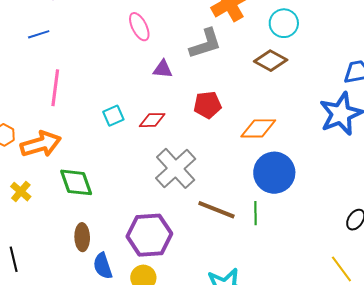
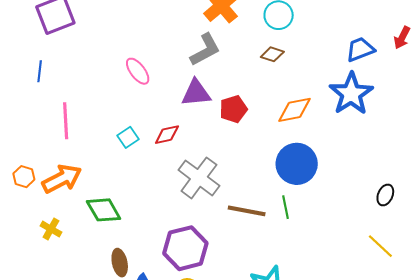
pink ellipse: (139, 27) -> (138, 71), moved
blue line: (39, 34) -> (40, 71), turned -55
brown diamond: (271, 61) -> (272, 54), size x0.7
purple triangle: (163, 69) -> (196, 93), moved, size x1.5
red pentagon: (207, 105) -> (233, 109), moved
orange diamond: (258, 128) -> (294, 110), moved

